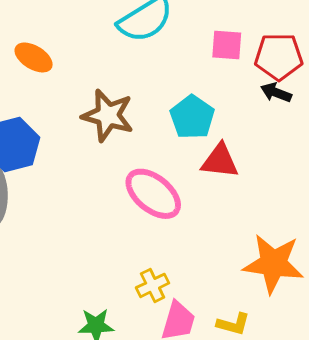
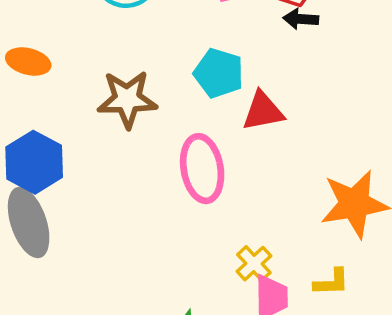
pink ellipse: (153, 194) -> (202, 169), turned 58
yellow cross: (153, 285) -> (254, 264), moved

